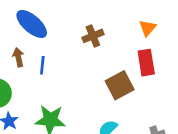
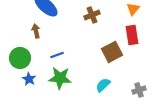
blue line: (42, 65) -> (57, 55), moved, turned 64

